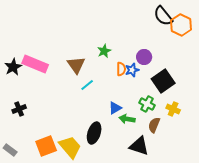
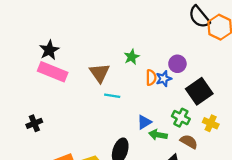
black star: (13, 67) -> (49, 50), moved
cyan line: (87, 85) -> (112, 96), turned 48
brown semicircle: (154, 125) -> (189, 142), turned 98

